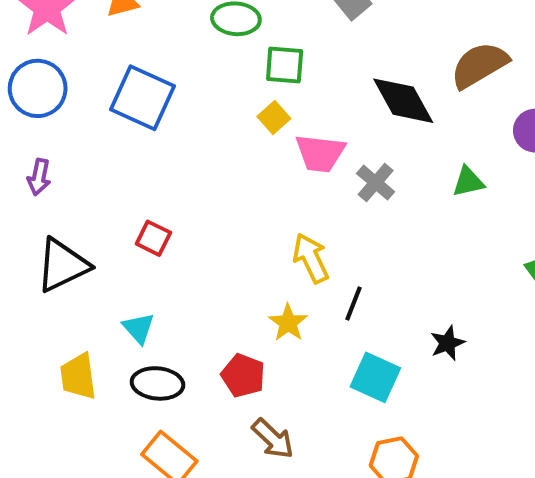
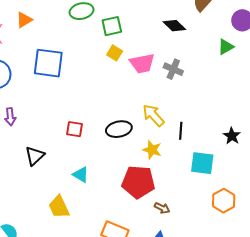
black diamond: (403, 101) -> (174, 26), size x0.7
green triangle: (468, 182) -> (226, 47), moved
black triangle: (63, 265) -> (35, 156), size x0.7
red pentagon: (243, 376) -> (138, 182), size x1.5
black ellipse: (158, 383) -> (119, 129), moved
brown arrow: (273, 439) -> (162, 208), size x0.7

